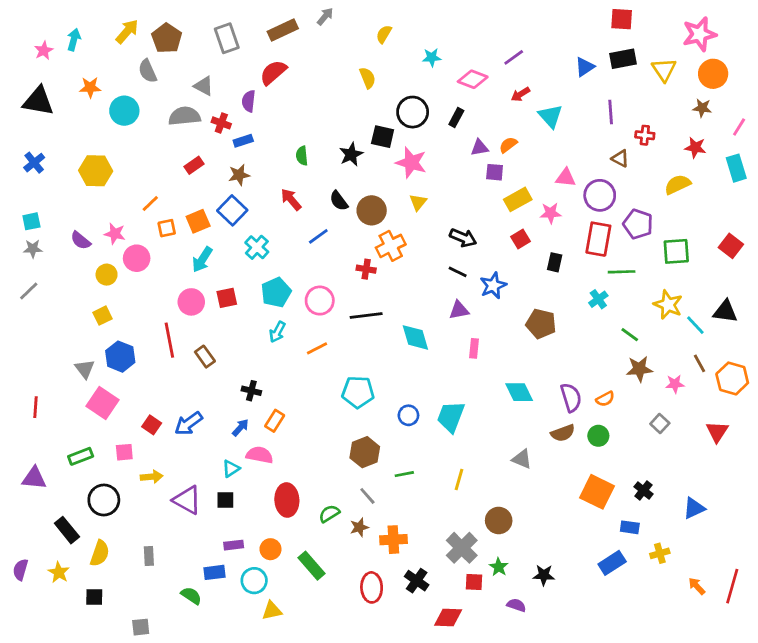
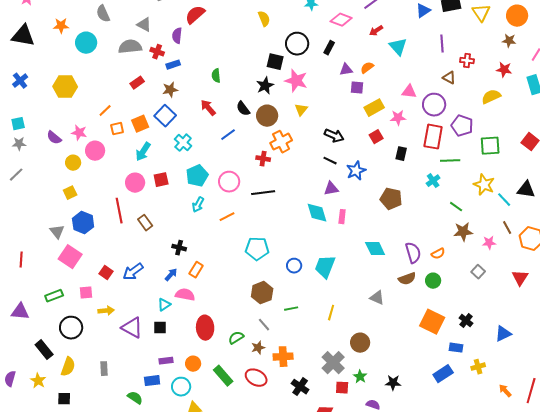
black star: (351, 154) -> (265, 86), moved
cyan diamond: (415, 337) -> (317, 213), moved
red ellipse: (372, 587) -> (256, 378), moved, turned -60

